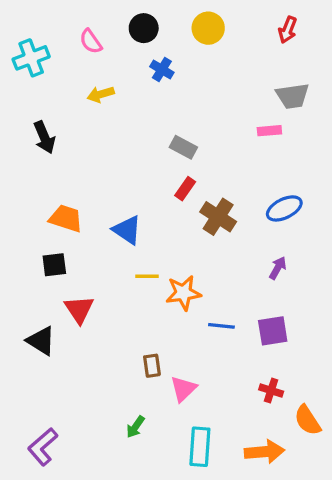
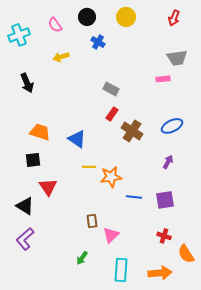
purple L-shape: (43, 447) -> (25, 239), moved

